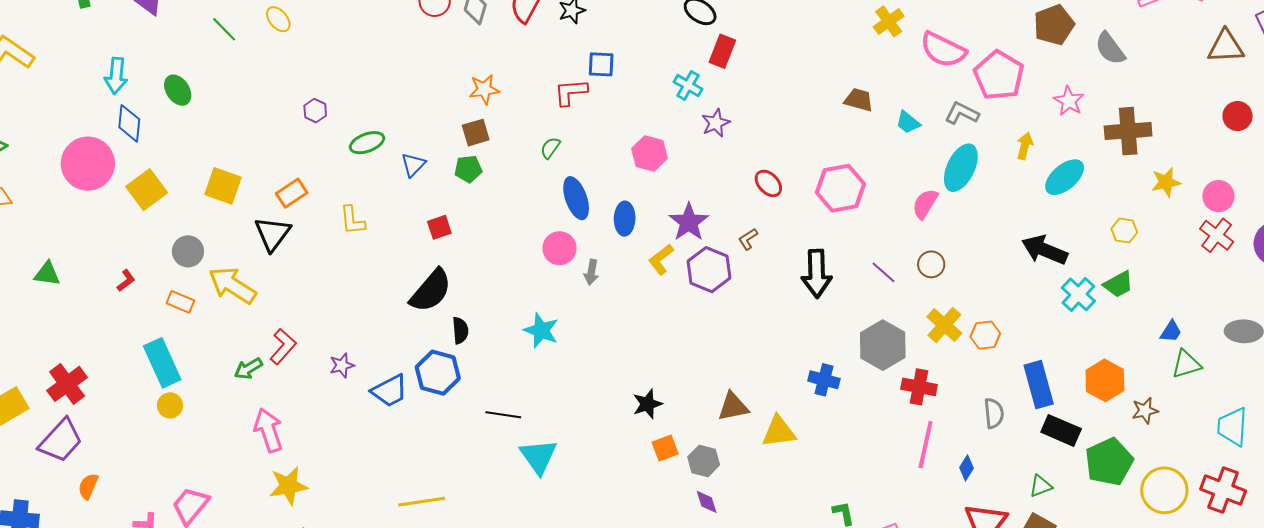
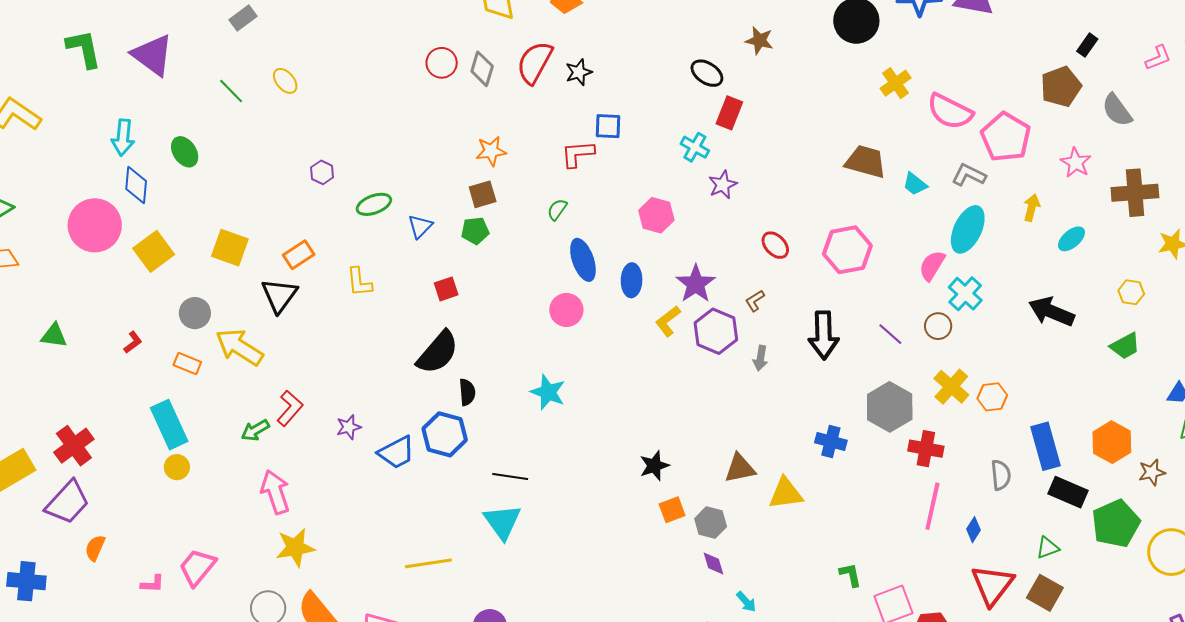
brown trapezoid: (859, 100) -> (866, 162), size x1.4
cyan ellipse: (1065, 177) -> (1071, 239), size x0.7
gray arrow: (591, 272) -> (760, 358), moved
cyan cross: (1078, 294) -> (965, 294), moved
cyan triangle: (539, 456) -> (502, 522), moved

